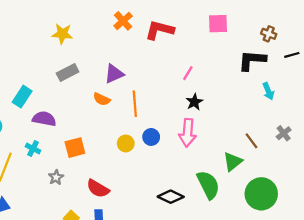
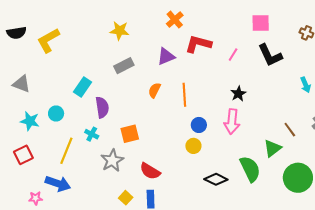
red L-shape: (159, 30) -> (198, 44), moved
black L-shape: (252, 60) -> (270, 55), moved, turned -120
pink line: (188, 73) -> (233, 55), moved
purple triangle: (114, 74) -> (166, 56), moved
orange semicircle: (102, 99) -> (154, 90), turned 91
purple semicircle: (44, 119) -> (102, 107), turned 70
yellow circle: (126, 143) -> (193, 146), moved
gray star: (56, 177) -> (112, 160), size x1.6

